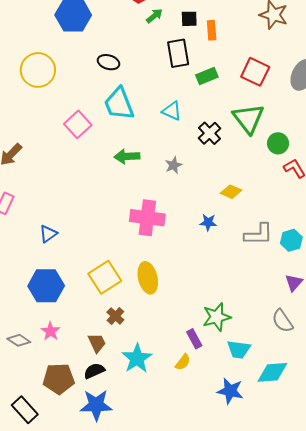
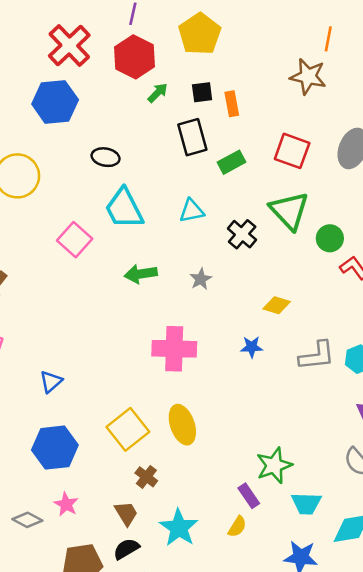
cyan triangle: (172, 111) -> (192, 211), turned -30

